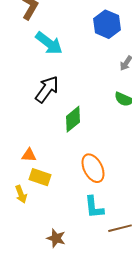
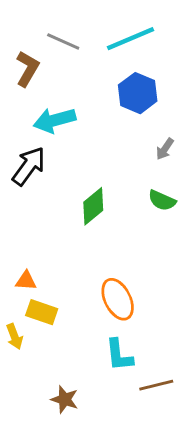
cyan arrow: (49, 43) -> (55, 120), turned 128
black arrow: (47, 89) -> (29, 166), moved
green diamond: (73, 119) -> (93, 206), moved

